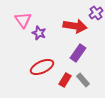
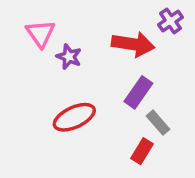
red rectangle: (65, 80) -> (142, 151), moved
gray rectangle: (83, 80) -> (158, 123), moved

